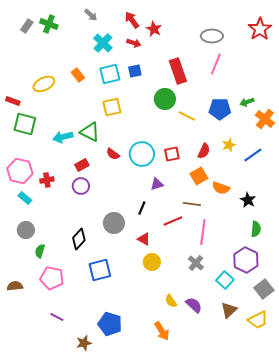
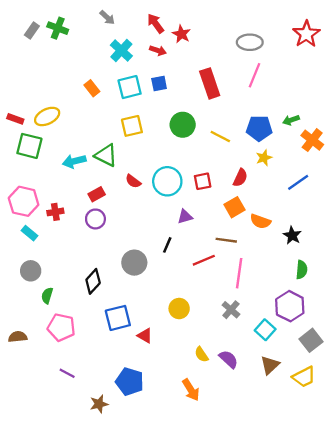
yellow ellipse: (44, 84) -> (47, 116), moved
green circle: (165, 99) -> (183, 125), moved
yellow star: (229, 145) -> (264, 158), moved
red triangle: (144, 239) -> (145, 336), moved

